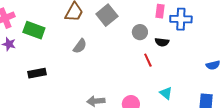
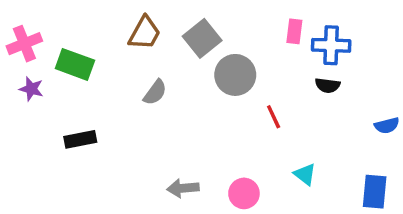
gray circle: (140, 32) -> (235, 75), moved, size x1.5
black semicircle: (162, 42) -> (328, 85), moved

